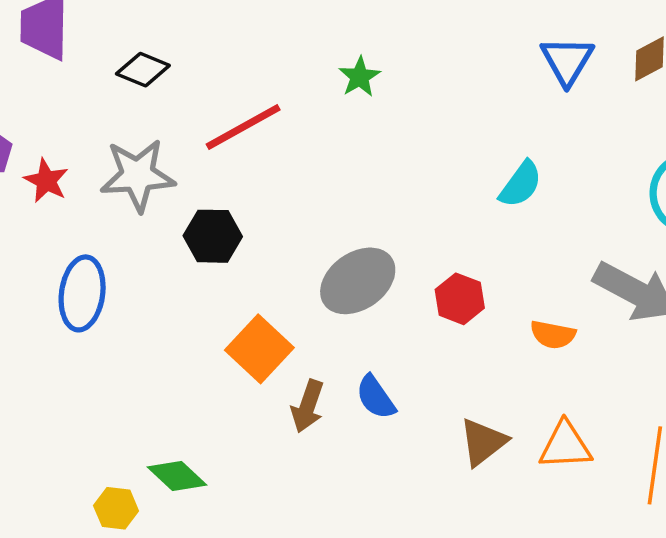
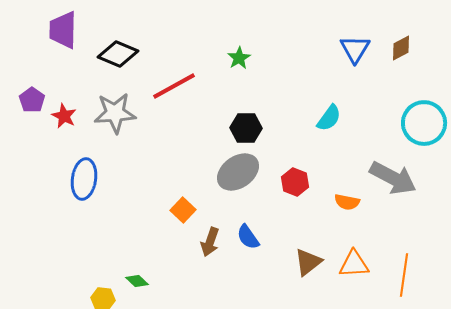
black diamond: (143, 70) -> (118, 54), size x1.4
black hexagon: (213, 236) -> (246, 128), moved
orange square: (259, 349) -> (183, 210), size x0.7
green diamond: (177, 476) -> (137, 281), size x0.7

